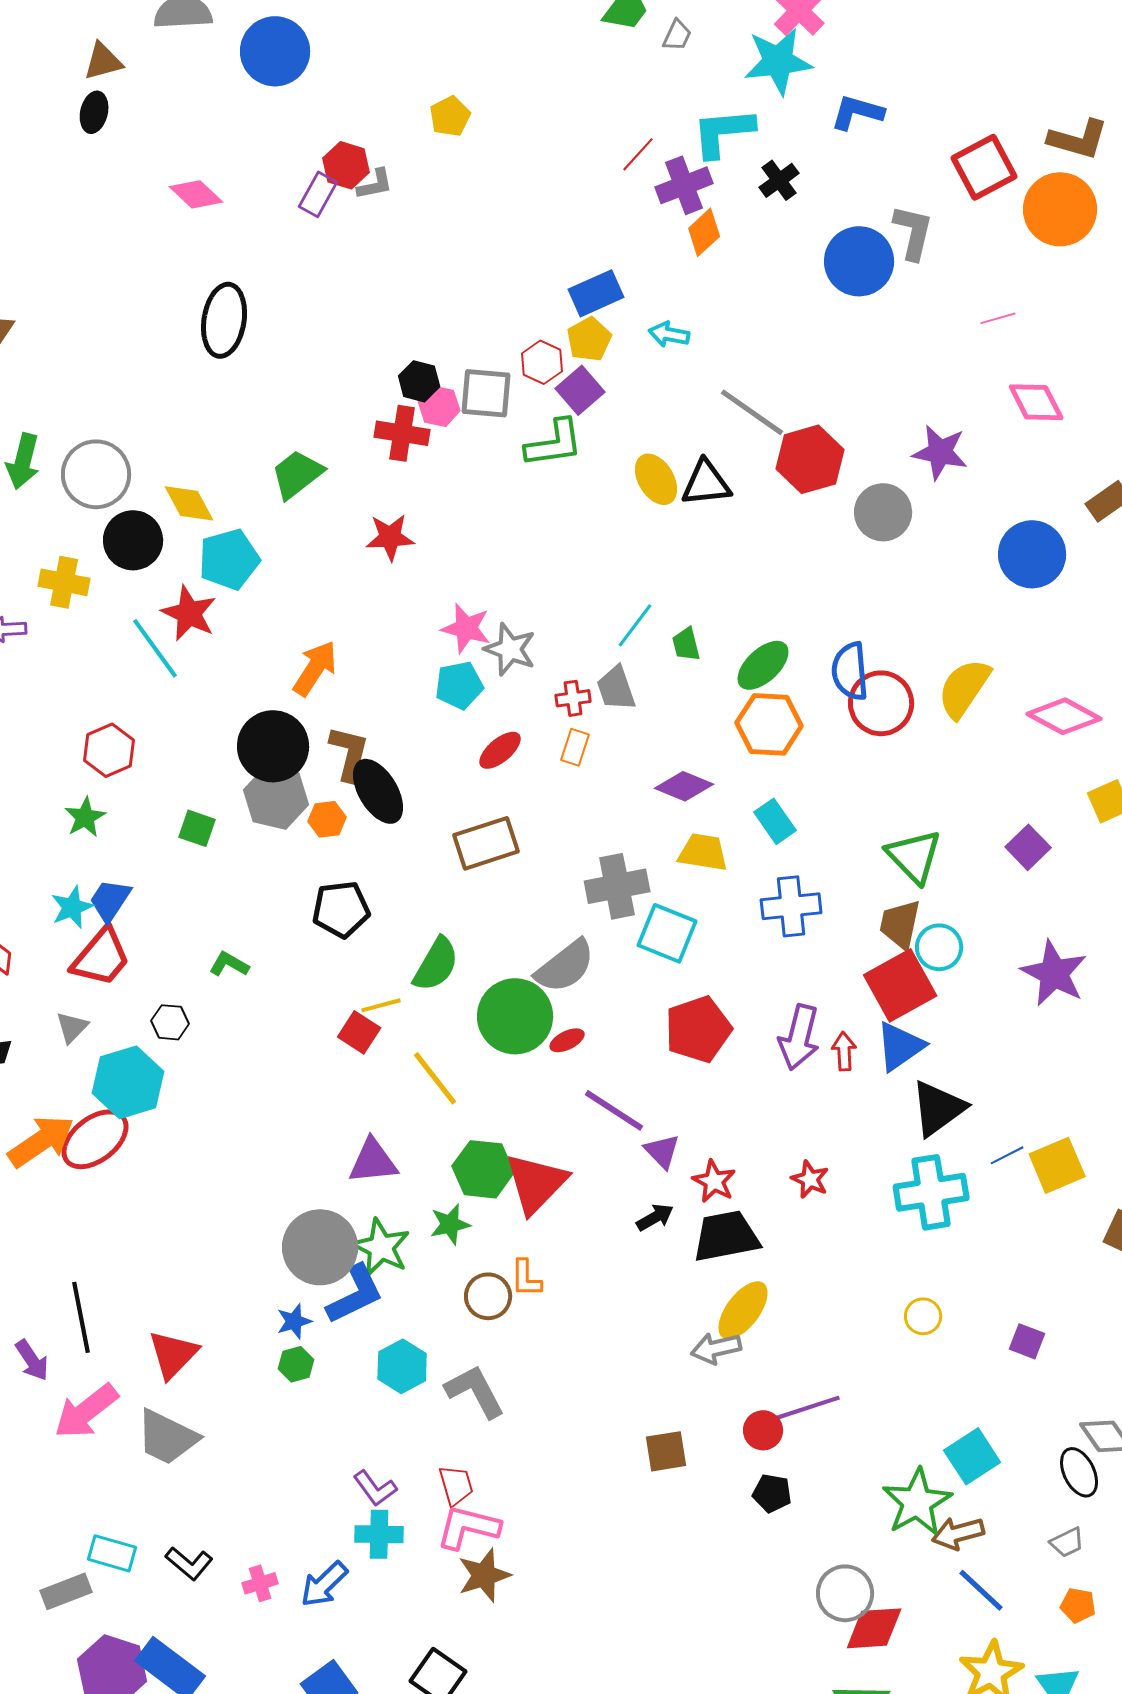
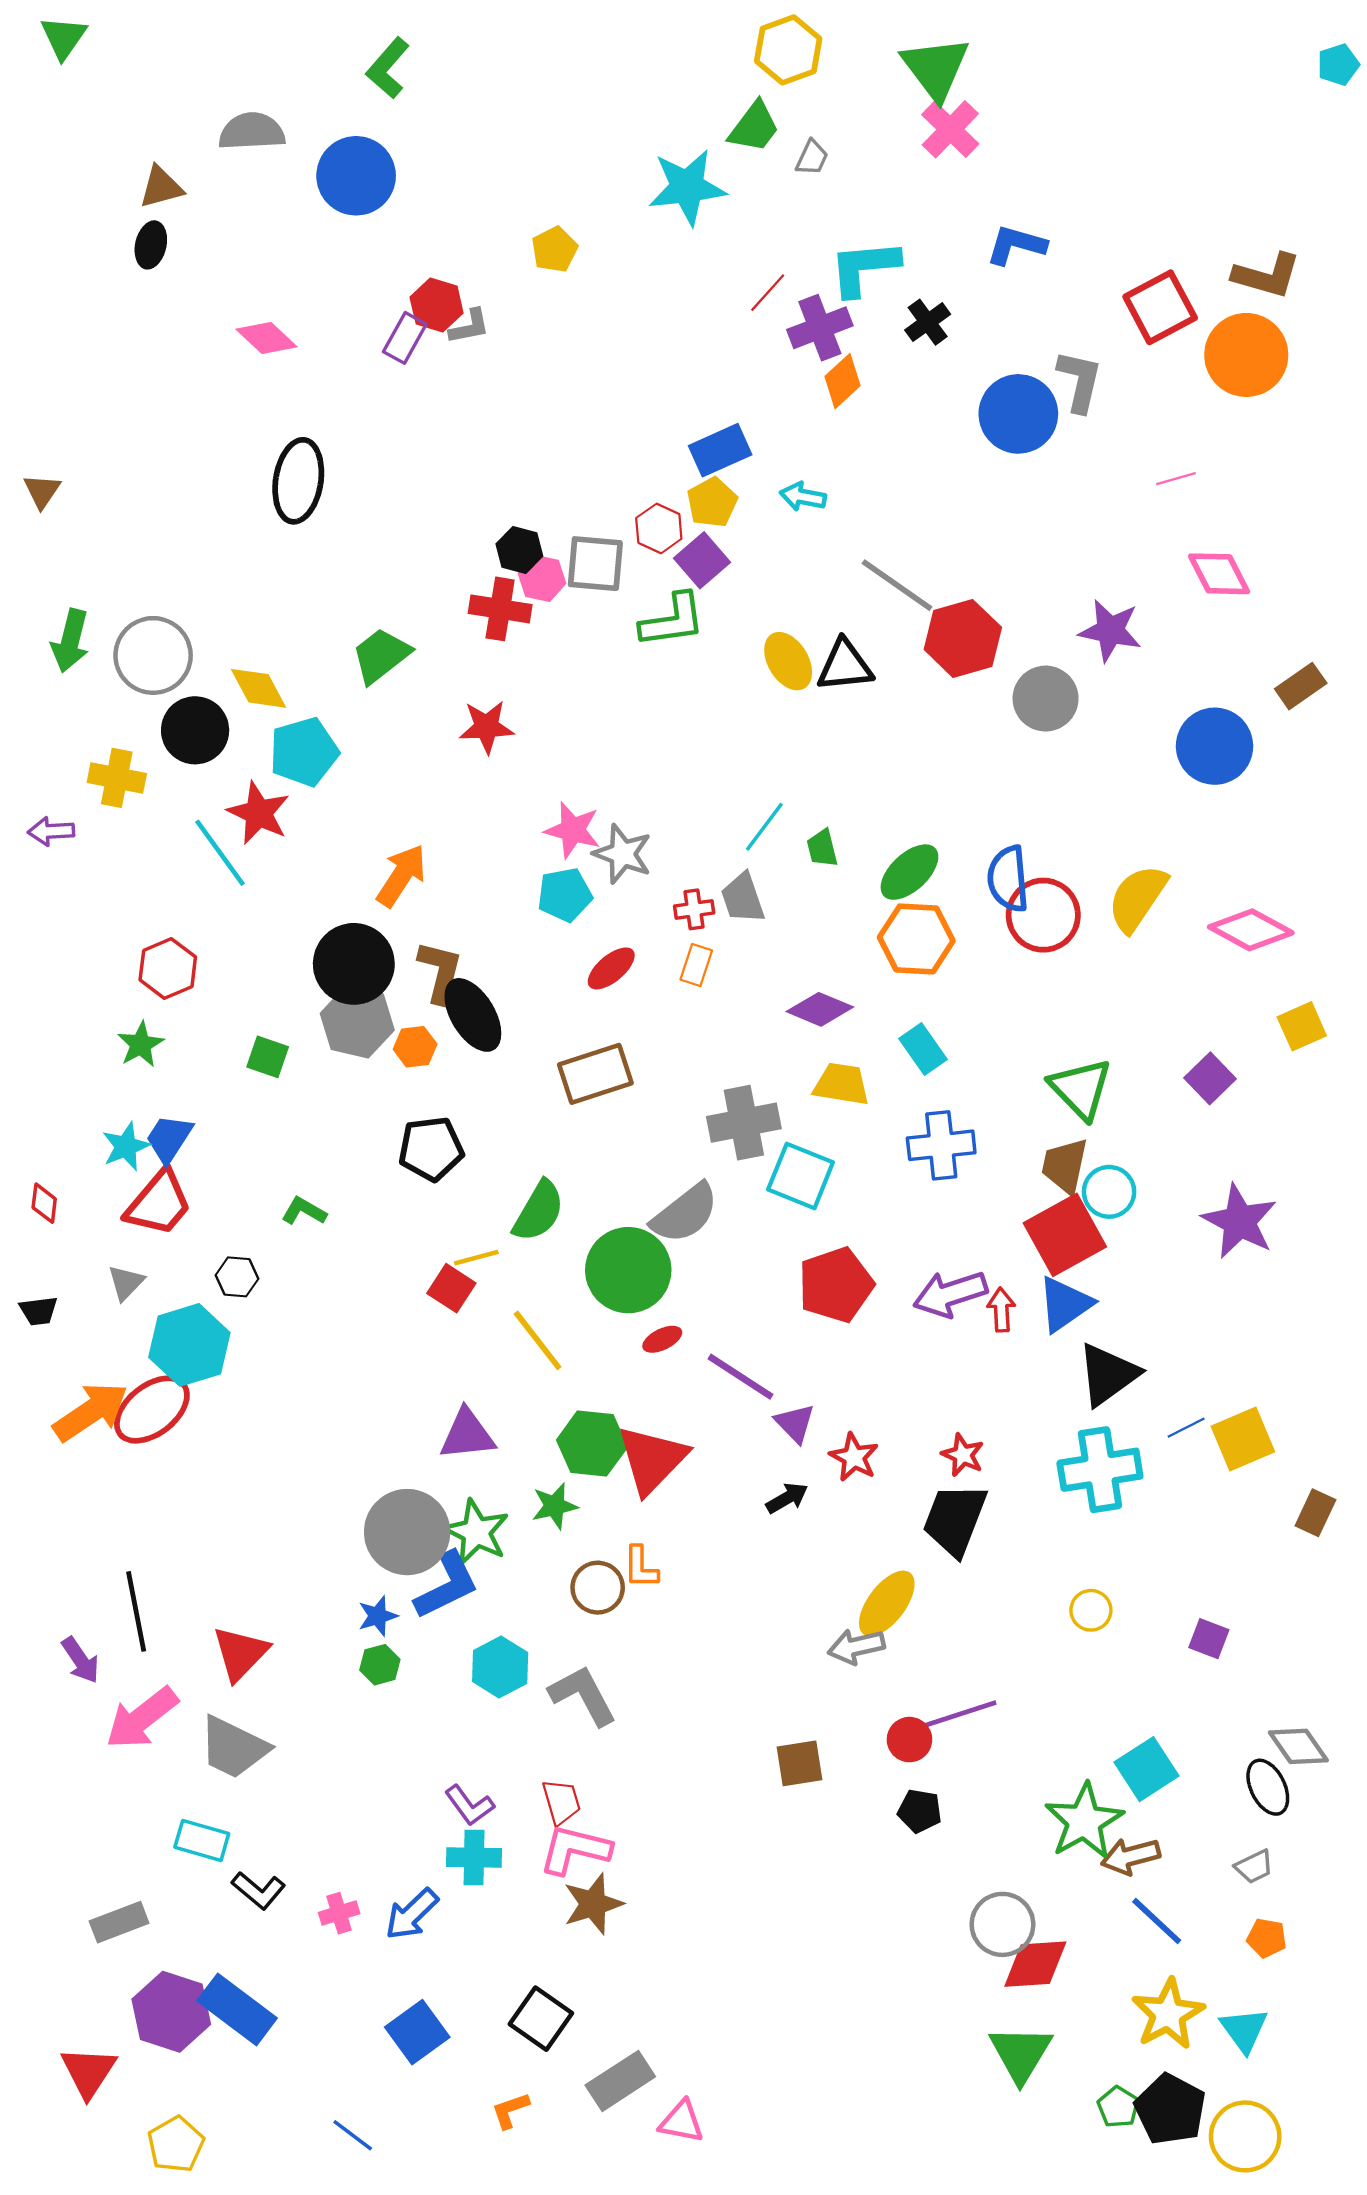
cyan star: (778, 61) -> (687, 187), moved
purple arrow: (799, 1037) -> (950, 1294), turned 58
red ellipse: (567, 1040) -> (662, 1339), moved
black trapezoid: (726, 1236) -> (955, 1520), moved, turned -58
cyan rectangle: (112, 1553) -> (202, 1840), moved

